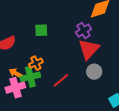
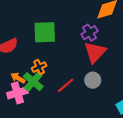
green square: (41, 30) -> (45, 32), size x1.6
gray circle: (94, 72) -> (93, 80), moved
green cross: (30, 77) -> (33, 82), turned -36

